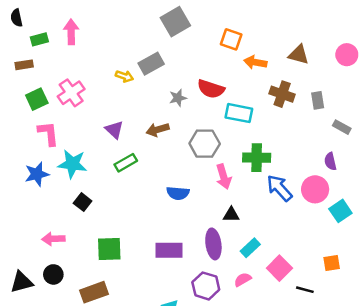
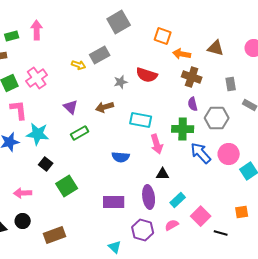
brown cross: (282, 94) -> (192, 77), moved
cyan rectangle: (239, 113) -> (141, 120), moved
gray hexagon: (205, 144) -> (217, 118), moved
purple semicircle: (330, 161) -> (193, 104), moved
green square: (109, 249) -> (67, 186), moved, turned -30

